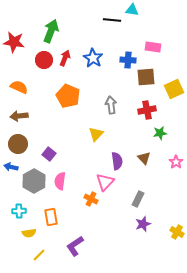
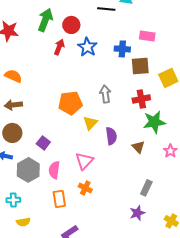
red circle: (44, 60) -> (71, 25), moved
orange pentagon: (68, 96) -> (70, 103), moved, turned -30
green star: (160, 133) -> (154, 122), size x1.6
purple semicircle: (117, 161) -> (111, 136), moved
pink triangle: (105, 182) -> (84, 161), moved
gray rectangle: (138, 199) -> (146, 188), moved
orange rectangle: (51, 217) -> (59, 199), moved

